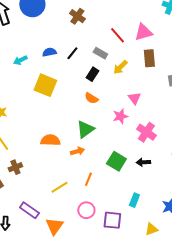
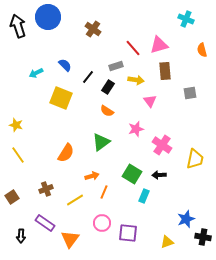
blue semicircle: (49, 52) -> (65, 65), turned 56
black line: (72, 53) -> (88, 77), moved
gray rectangle: (100, 53) -> (116, 66), turned -48
yellow arrow: (120, 67) -> (136, 80), turned -126
pink triangle: (134, 98) -> (150, 101), moved
orange semicircle: (50, 140) -> (66, 153), turned 120
orange arrow: (77, 151) -> (92, 176), moved
brown cross: (15, 167) -> (46, 189), moved
cyan rectangle: (134, 200) -> (144, 196), moved

